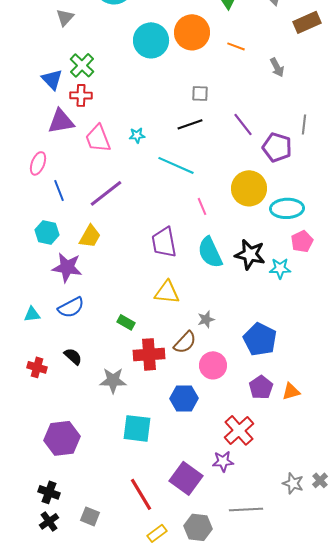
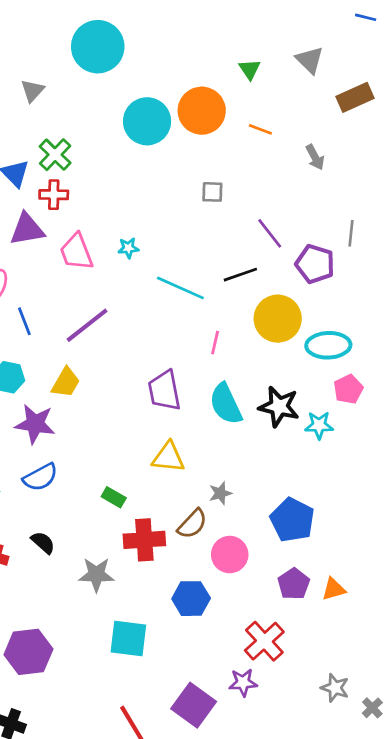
black line: (190, 124) -> (240, 275), moved
pink line: (202, 206) -> (215, 343), turned 36
gray star: (293, 483) -> (335, 688), moved

